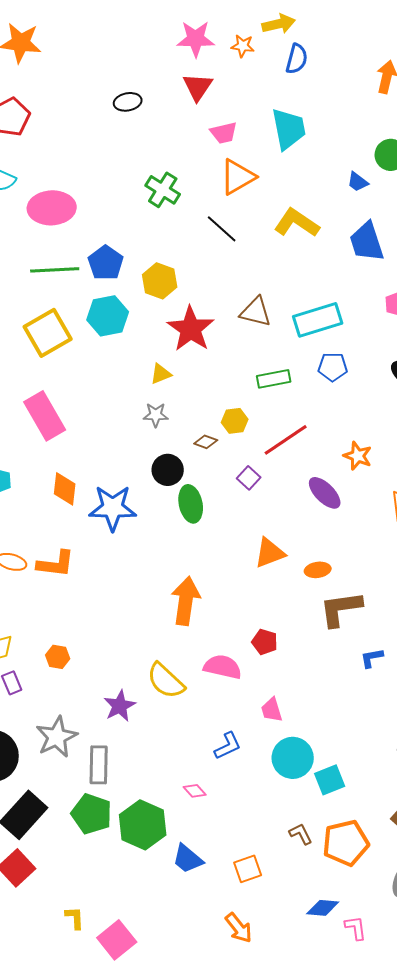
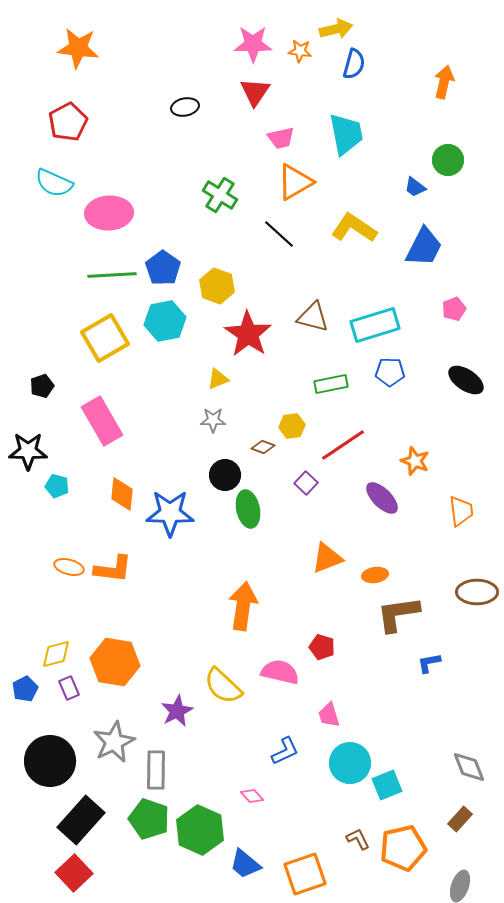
blue trapezoid: (367, 242) -> (424, 247), turned -135
orange hexagon: (58, 657) -> (115, 662), size x2.0
orange square: (248, 869) -> (305, 874), size x1.5

